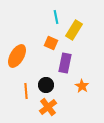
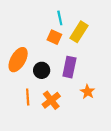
orange square: (51, 43) -> (54, 37), moved
black circle: (46, 85) -> (42, 70), moved
orange cross: (48, 107) -> (51, 100), moved

